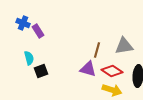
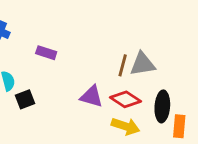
purple rectangle: (38, 31) -> (46, 53), moved, turned -40
brown line: (97, 50) -> (123, 65), moved

